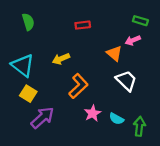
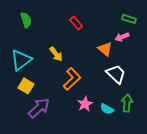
red rectangle: (83, 25) -> (76, 23), turned 56
yellow arrow: (61, 59) -> (56, 54), turned -105
cyan triangle: (23, 65) -> (21, 60), turned 45
green arrow: (139, 126) -> (127, 103), moved

